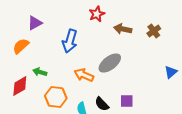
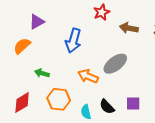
red diamond: (20, 86) -> (22, 102), moved

